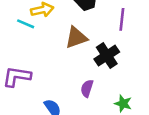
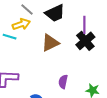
black cross: (107, 56) -> (85, 41), moved

